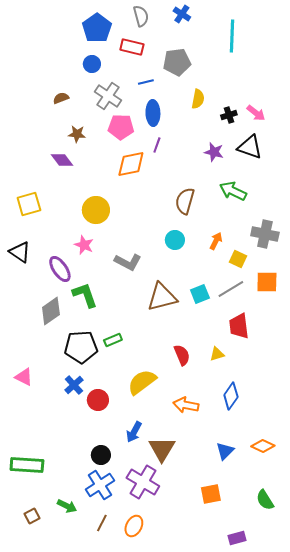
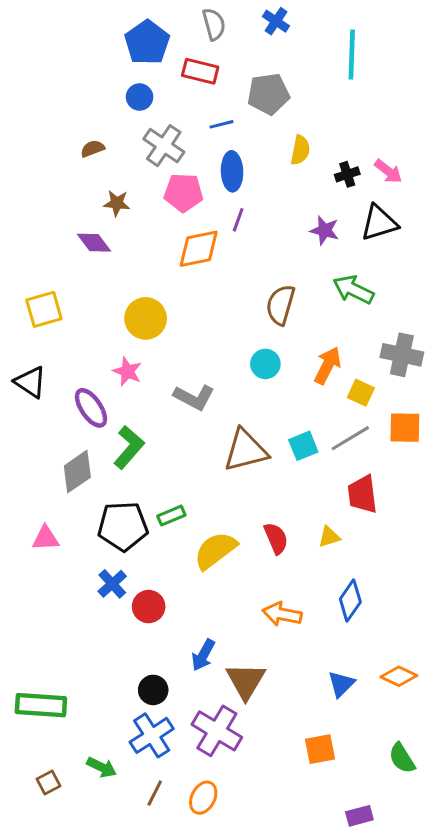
black triangle: (250, 147) -> (379, 223), turned -36
orange arrow: (216, 241) -> (328, 365), size x1.4
green L-shape: (85, 295) -> (129, 447), turned 60
pink triangle: (24, 377) -> (45, 538), moved, turned -30
yellow semicircle: (142, 382) -> (215, 550), moved

